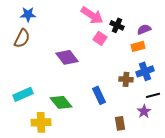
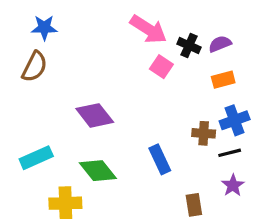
purple semicircle: (144, 29) -> (220, 44), moved
purple diamond: (67, 57) -> (95, 115), moved
black line: (153, 95) -> (230, 153), moved

